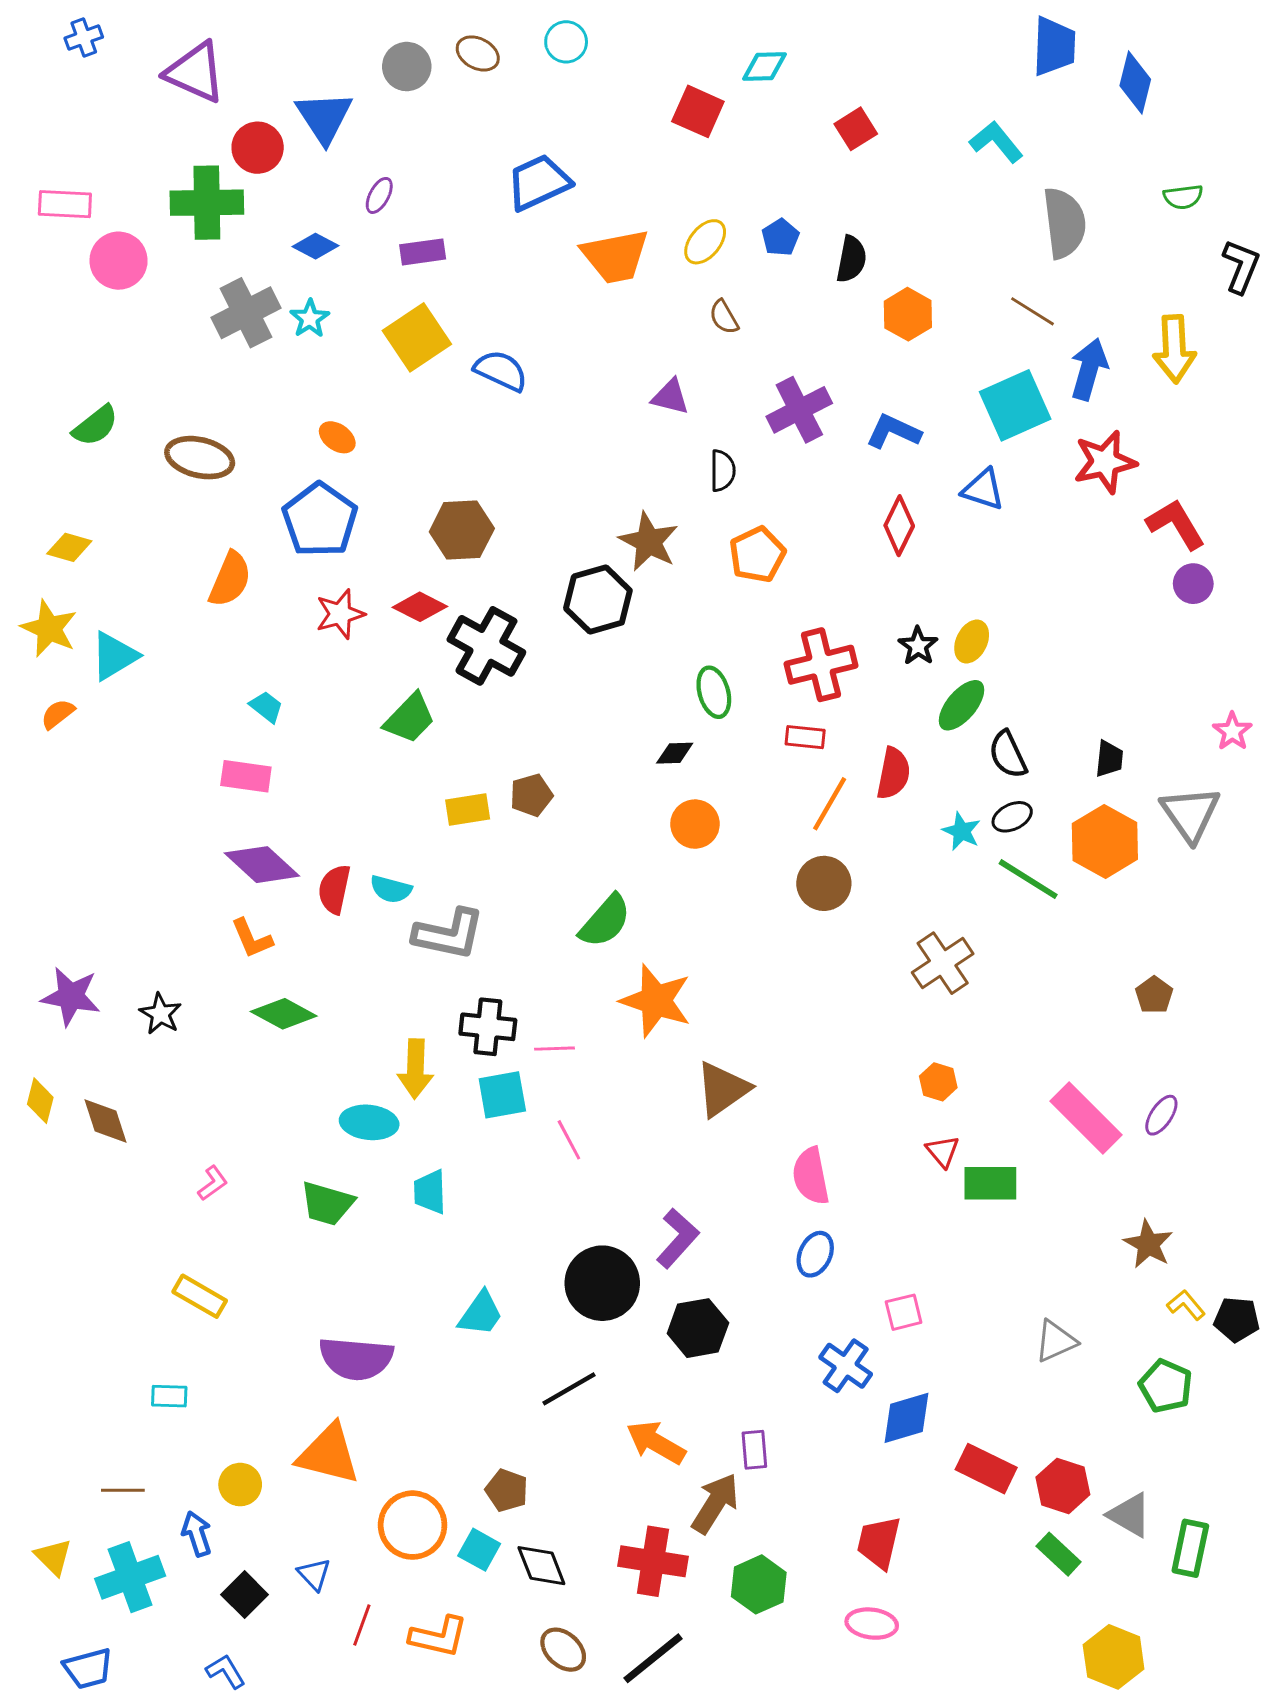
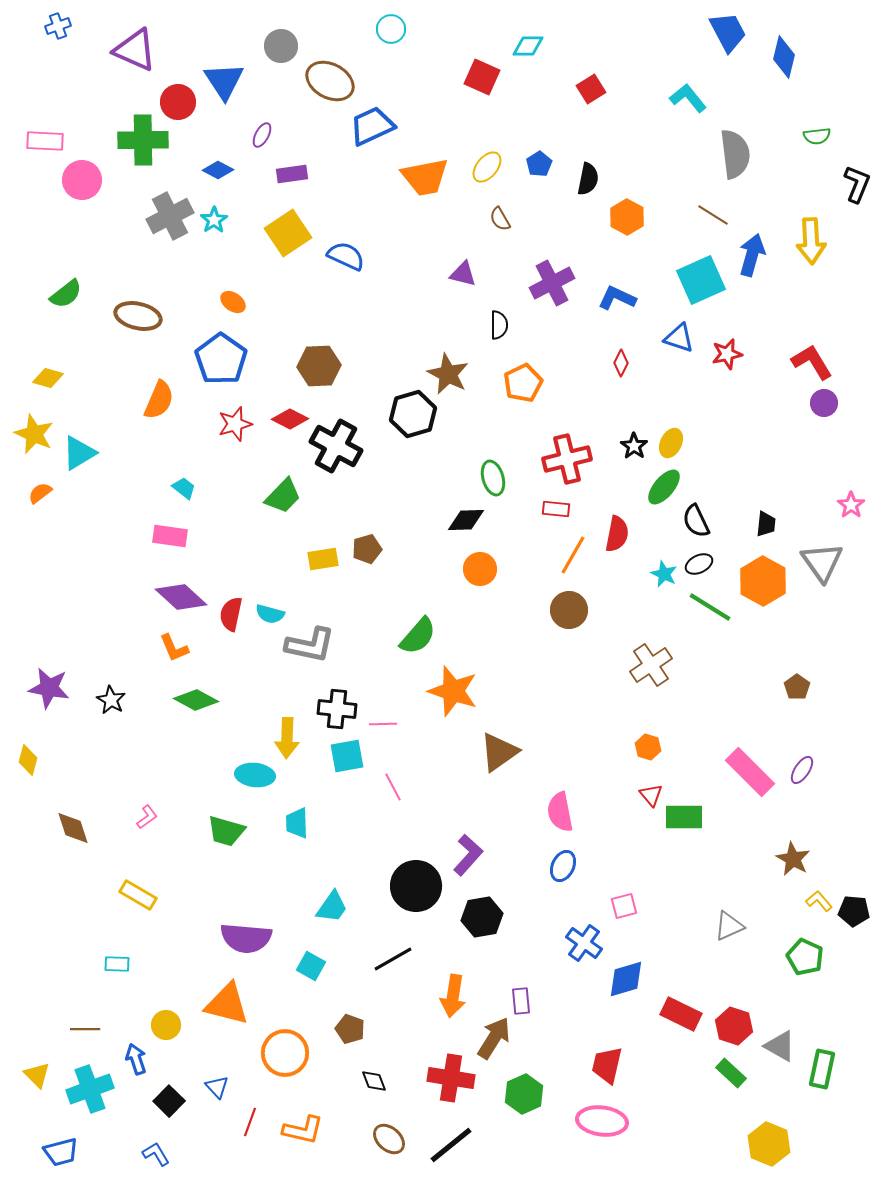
blue trapezoid: (1054, 46) -> (728, 32), turned -30
brown ellipse: (478, 53) -> (330, 81), moved, size x1.6
red star: (1105, 462) -> (727, 354), moved, size x0.7
red diamond: (899, 526) -> (621, 363), size x0.7
black diamond: (675, 753) -> (466, 520), size x1.4
brown diamond: (105, 1121) -> (73, 828), moved
orange arrow: (656, 1442) -> (453, 996), turned -111
cyan square: (479, 1550) -> (311, 966), moved
black diamond: (541, 1566) -> (374, 1081), size x0.7
pink ellipse: (872, 1624) -> (602, 1121), size x1.4

